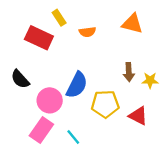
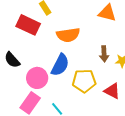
orange semicircle: (87, 32) -> (68, 35), moved, size x1.6

